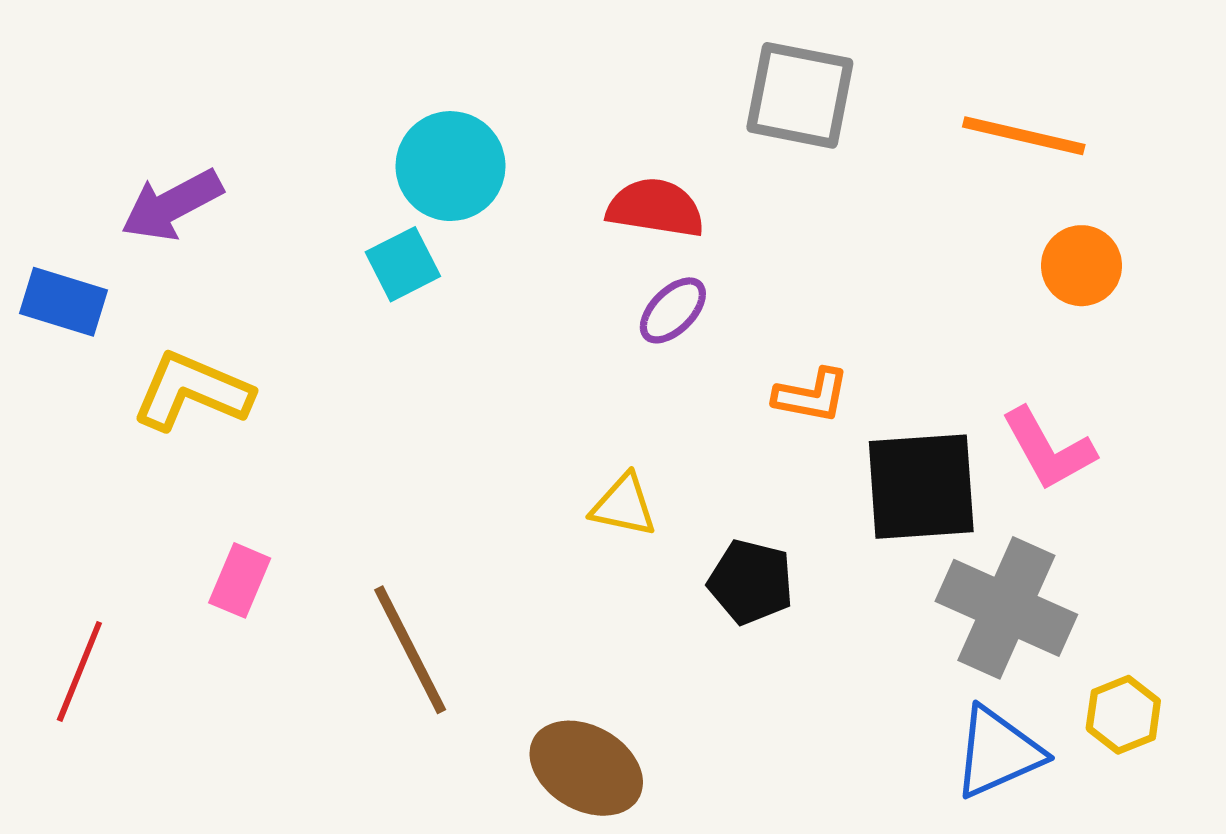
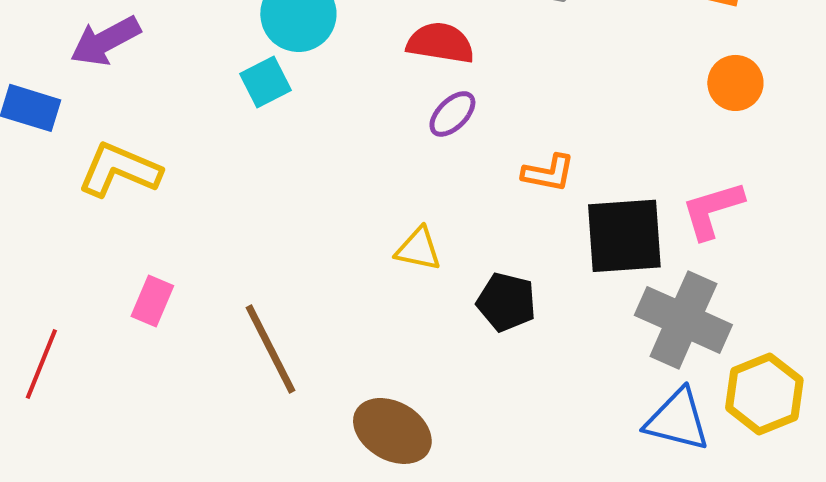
pink L-shape: (1048, 449) -> (712, 210), turned 102
yellow hexagon: (1123, 715) -> (764, 394), size x1.5
blue triangle: (998, 752) -> (677, 420), turned 38

